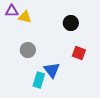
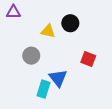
yellow triangle: (25, 17) -> (48, 31), moved
black circle: (71, 23) -> (70, 23), moved

